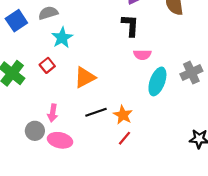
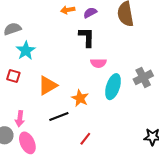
red square: (47, 65) -> (13, 76), turned -32
orange star: (123, 115) -> (80, 98), moved
pink ellipse: (60, 140) -> (27, 143), turned 55

